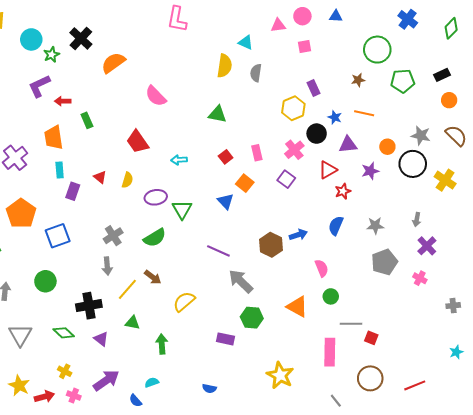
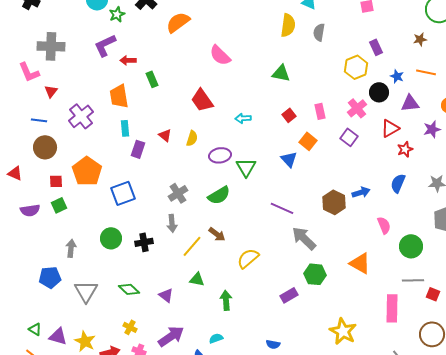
green circle: (331, 296) -> (411, 246), moved, size x1.5
black cross: (89, 306) -> (144, 242), moved, size x0.7
purple rectangle: (226, 339) -> (289, 295), turned -42

